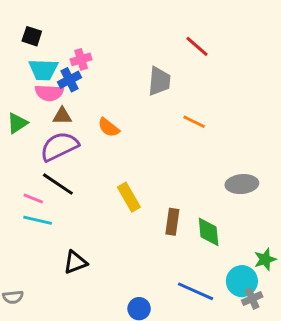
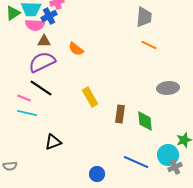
gray trapezoid: (159, 81) -> (144, 17), moved
orange line: (194, 122) -> (149, 45), moved
green triangle: (17, 123) -> (13, 13), moved

